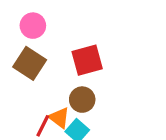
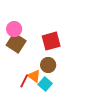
pink circle: (33, 26) -> (14, 29), moved

